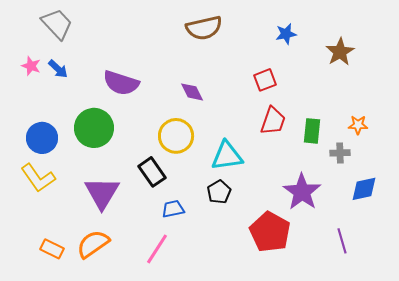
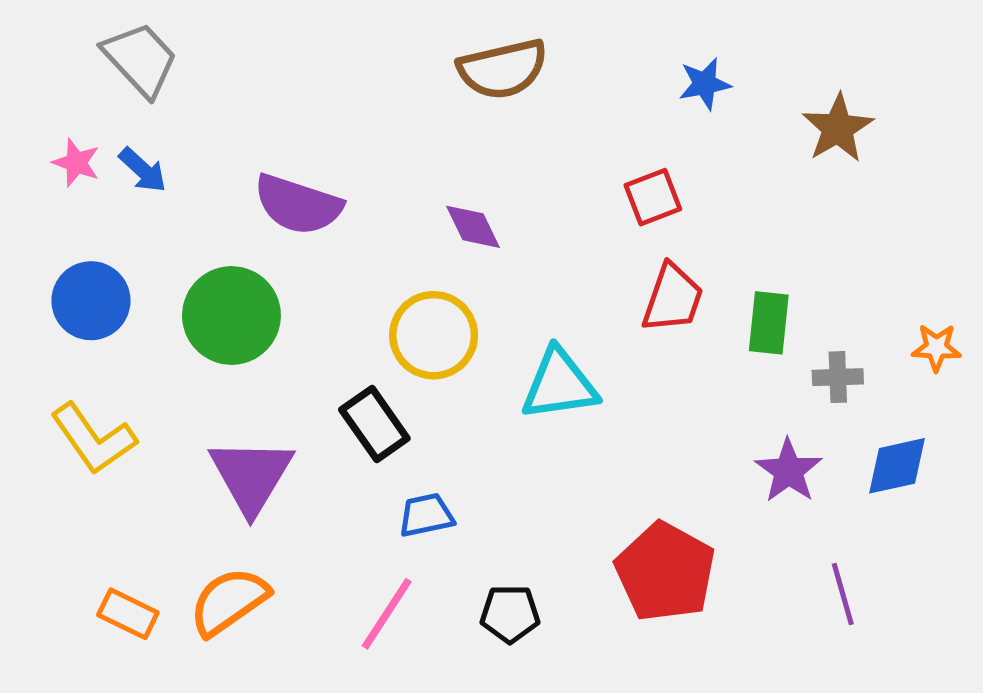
orange star: (358, 125) -> (936, 348), moved
blue circle: (42, 138) -> (91, 301), moved
black pentagon: (219, 192) -> (510, 614), moved, turned 30
purple star: (302, 192) -> (789, 471), moved, size x0.7

